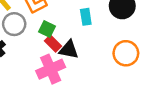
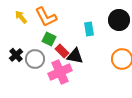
gray circle: (14, 24) -> (35, 59), moved
green square: (47, 29) -> (49, 39), moved

